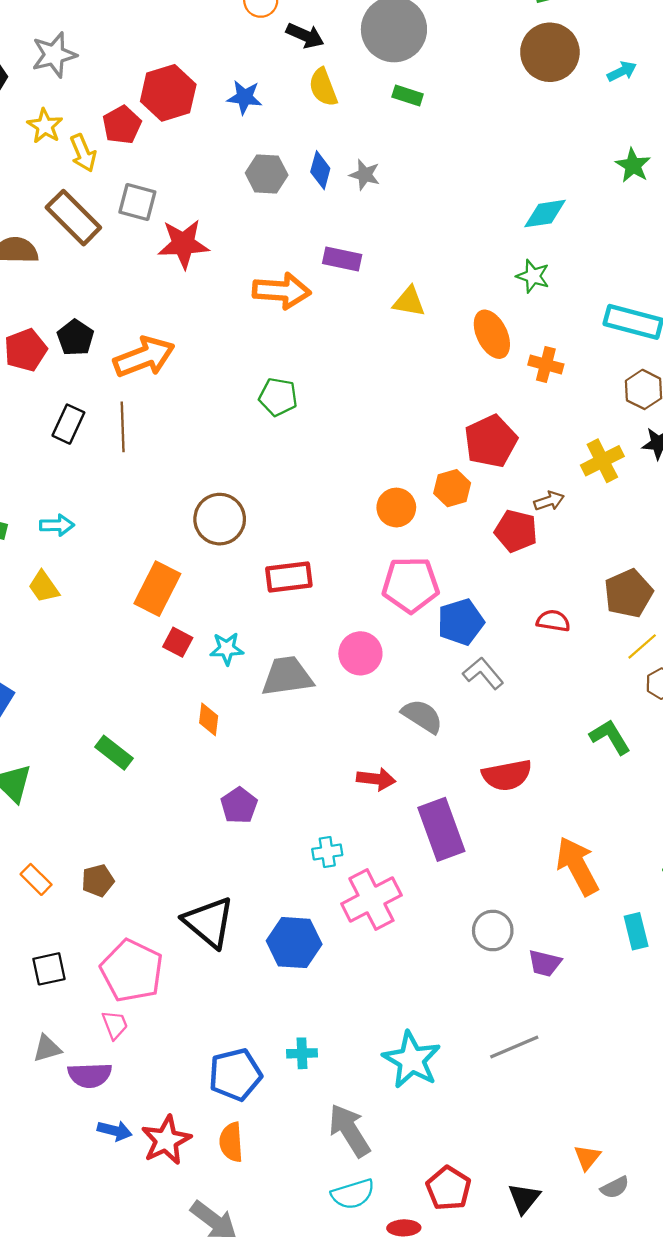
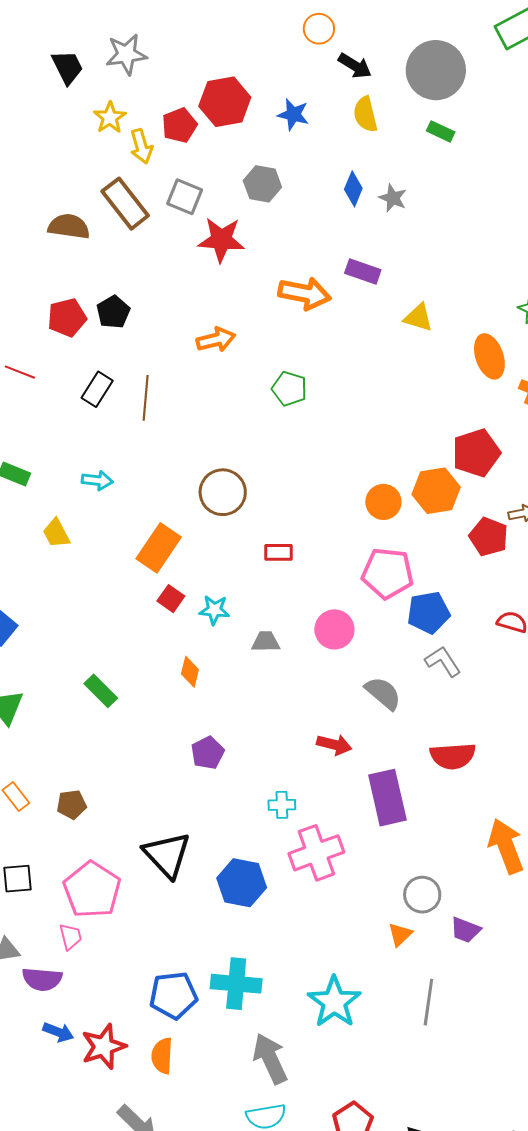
gray hexagon: (267, 174) -> (262, 184), moved
orange arrow: (144, 357) -> (216, 340), moved, size x0.7
orange hexagon: (452, 488) -> (436, 491), size x1.4
cyan arrow: (57, 525) -> (97, 480), moved
red rectangle: (289, 577) -> (279, 552), size x0.7
gray trapezoid: (287, 676) -> (266, 642), size x0.6
gray line: (514, 1047) -> (428, 1002), turned -66
cyan cross: (302, 1053) -> (236, 984), size x1.8
orange triangle: (587, 1157) -> (400, 934), moved

